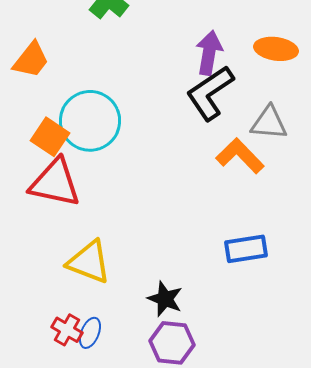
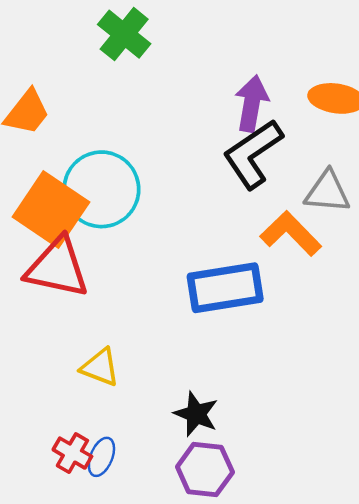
orange square: (50, 137) -> (51, 210), size x1.5
blue rectangle: (246, 249) -> (225, 288), moved, size x1.4
yellow triangle: (89, 262) -> (100, 367), size x0.7

